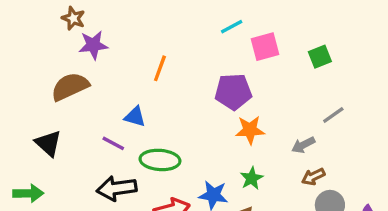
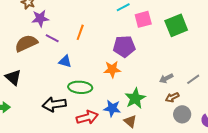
green square: (320, 57) -> (176, 25), size x1.6
gray line: (333, 115) -> (193, 79), moved
orange star: (250, 130) -> (112, 69), moved
purple line: (113, 143) -> (52, 38), moved
green star: (252, 178) -> (135, 98), size x1.5

